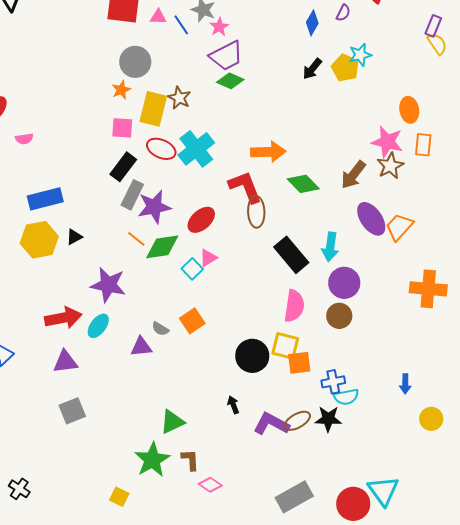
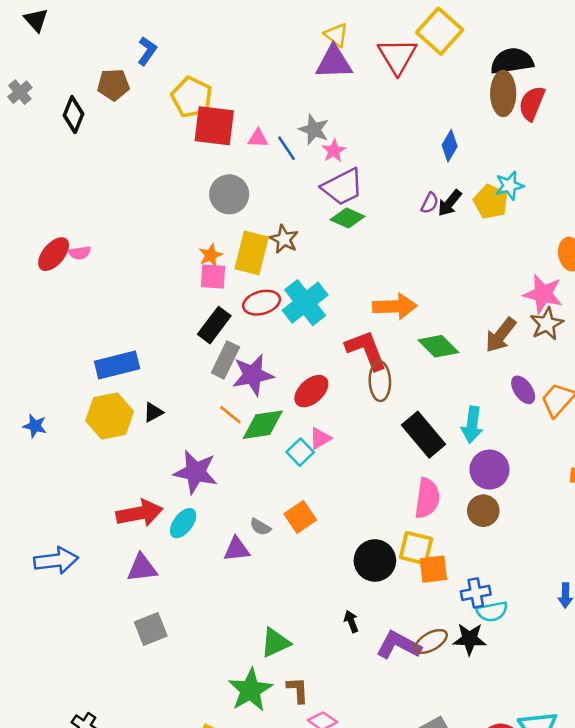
purple semicircle: (343, 13) -> (430, 203), moved
orange star: (121, 90) -> (210, 255), moved
pink semicircle: (24, 139) -> (80, 253), moved
red ellipse: (161, 149) -> (262, 303), turned -40
purple ellipse: (371, 219) -> (523, 390), size x0.7

